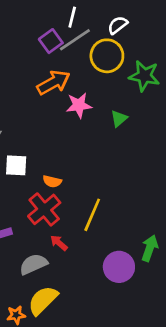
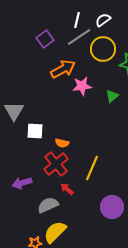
white semicircle: (118, 25) -> (103, 20), moved
purple square: (51, 41) -> (45, 39), moved

